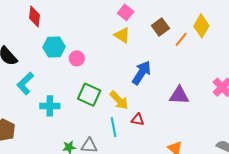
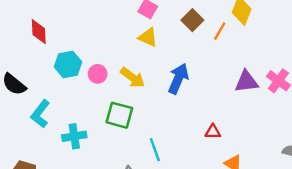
purple triangle: (179, 95) -> (246, 82), moved
yellow arrow: (119, 100) -> (133, 78), moved
red triangle: (138, 120) -> (213, 132), moved

